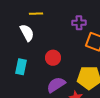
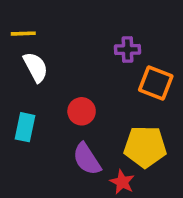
yellow line: (36, 14) -> (23, 34), moved
purple semicircle: (56, 85) -> (87, 159), turned -90

